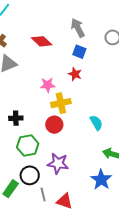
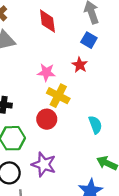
red diamond: (42, 41) -> (47, 21), turned 30
yellow cross: (61, 103) -> (58, 96), turned 30

